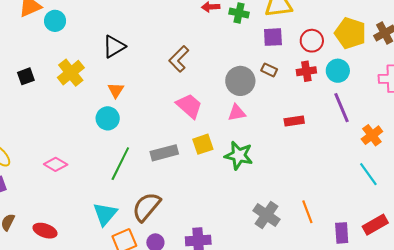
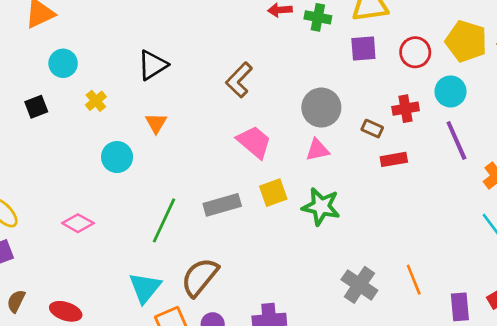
cyan circle: (55, 21) -> (63, 63), moved
brown rectangle: (269, 70) -> (372, 129), moved
red cross: (306, 71) -> (406, 109), moved
yellow cross: (71, 73) -> (96, 101), size x0.6
cyan circle: (108, 118) -> (117, 157), moved

